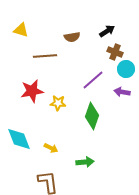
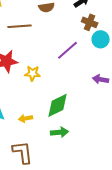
purple arrow: (122, 92) -> (101, 79), moved
green diamond: (92, 116) -> (58, 105), moved, turned 44
yellow arrow: (51, 148) -> (26, 118), turned 144

